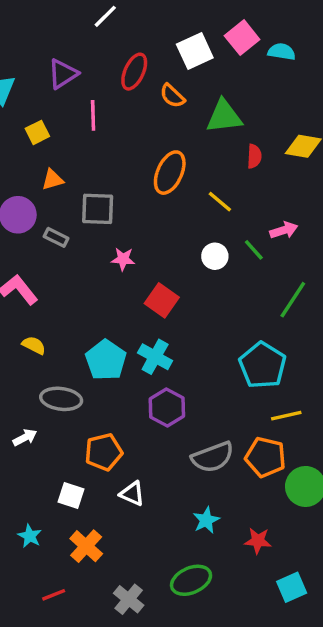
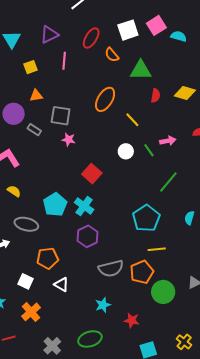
pink star: (123, 259) -> (69, 139), moved
orange pentagon: (265, 457) -> (142, 272), turned 30

